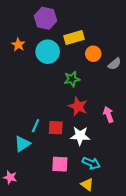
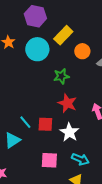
yellow rectangle: (74, 37) -> (63, 35), turned -30
cyan line: (35, 126) -> (25, 122), turned -64
white star: (80, 136) -> (69, 132), turned 30

